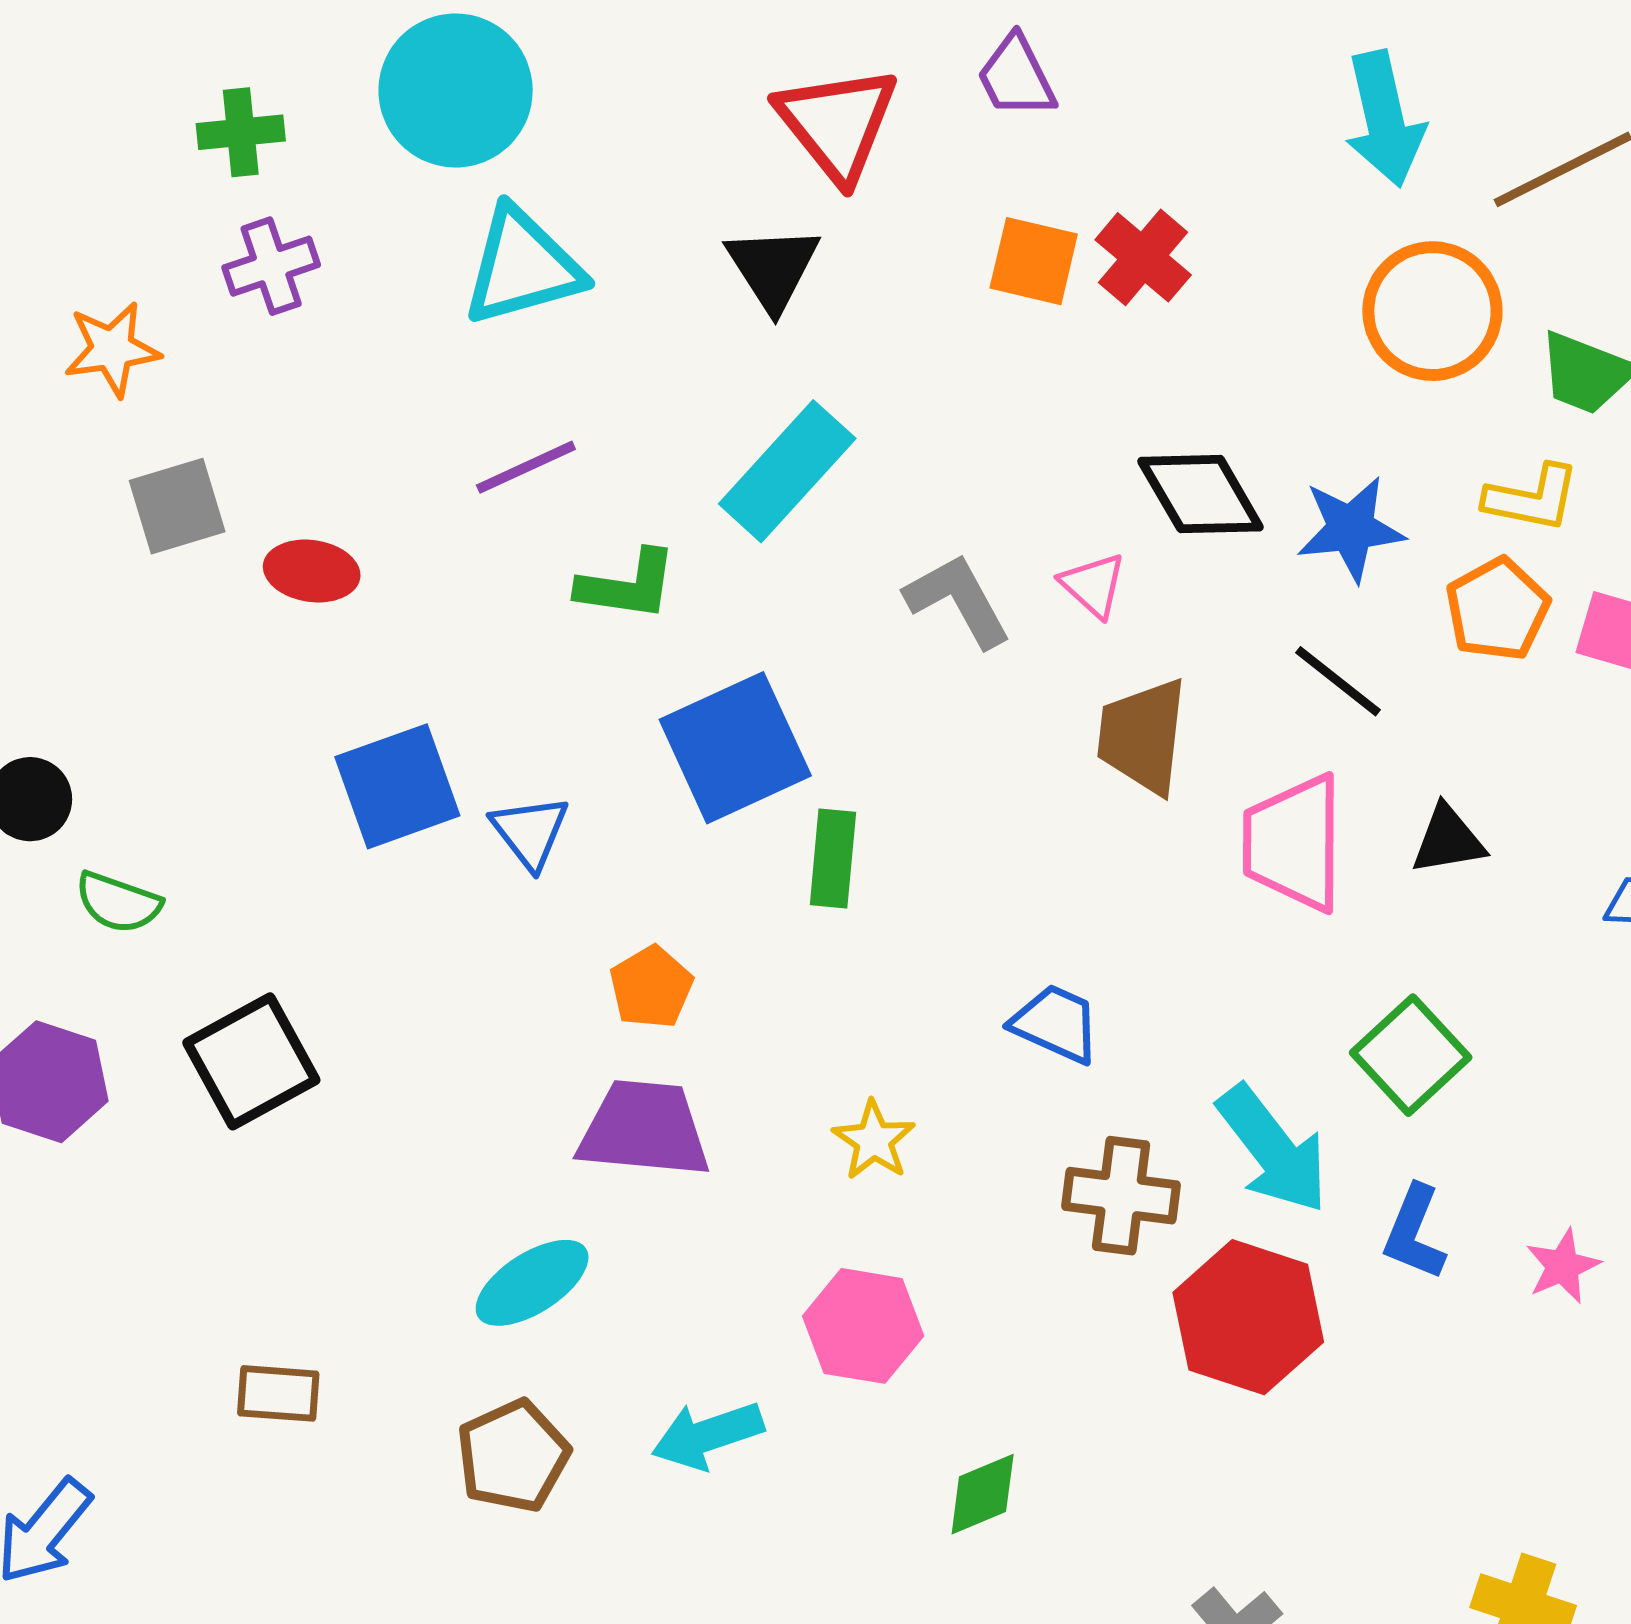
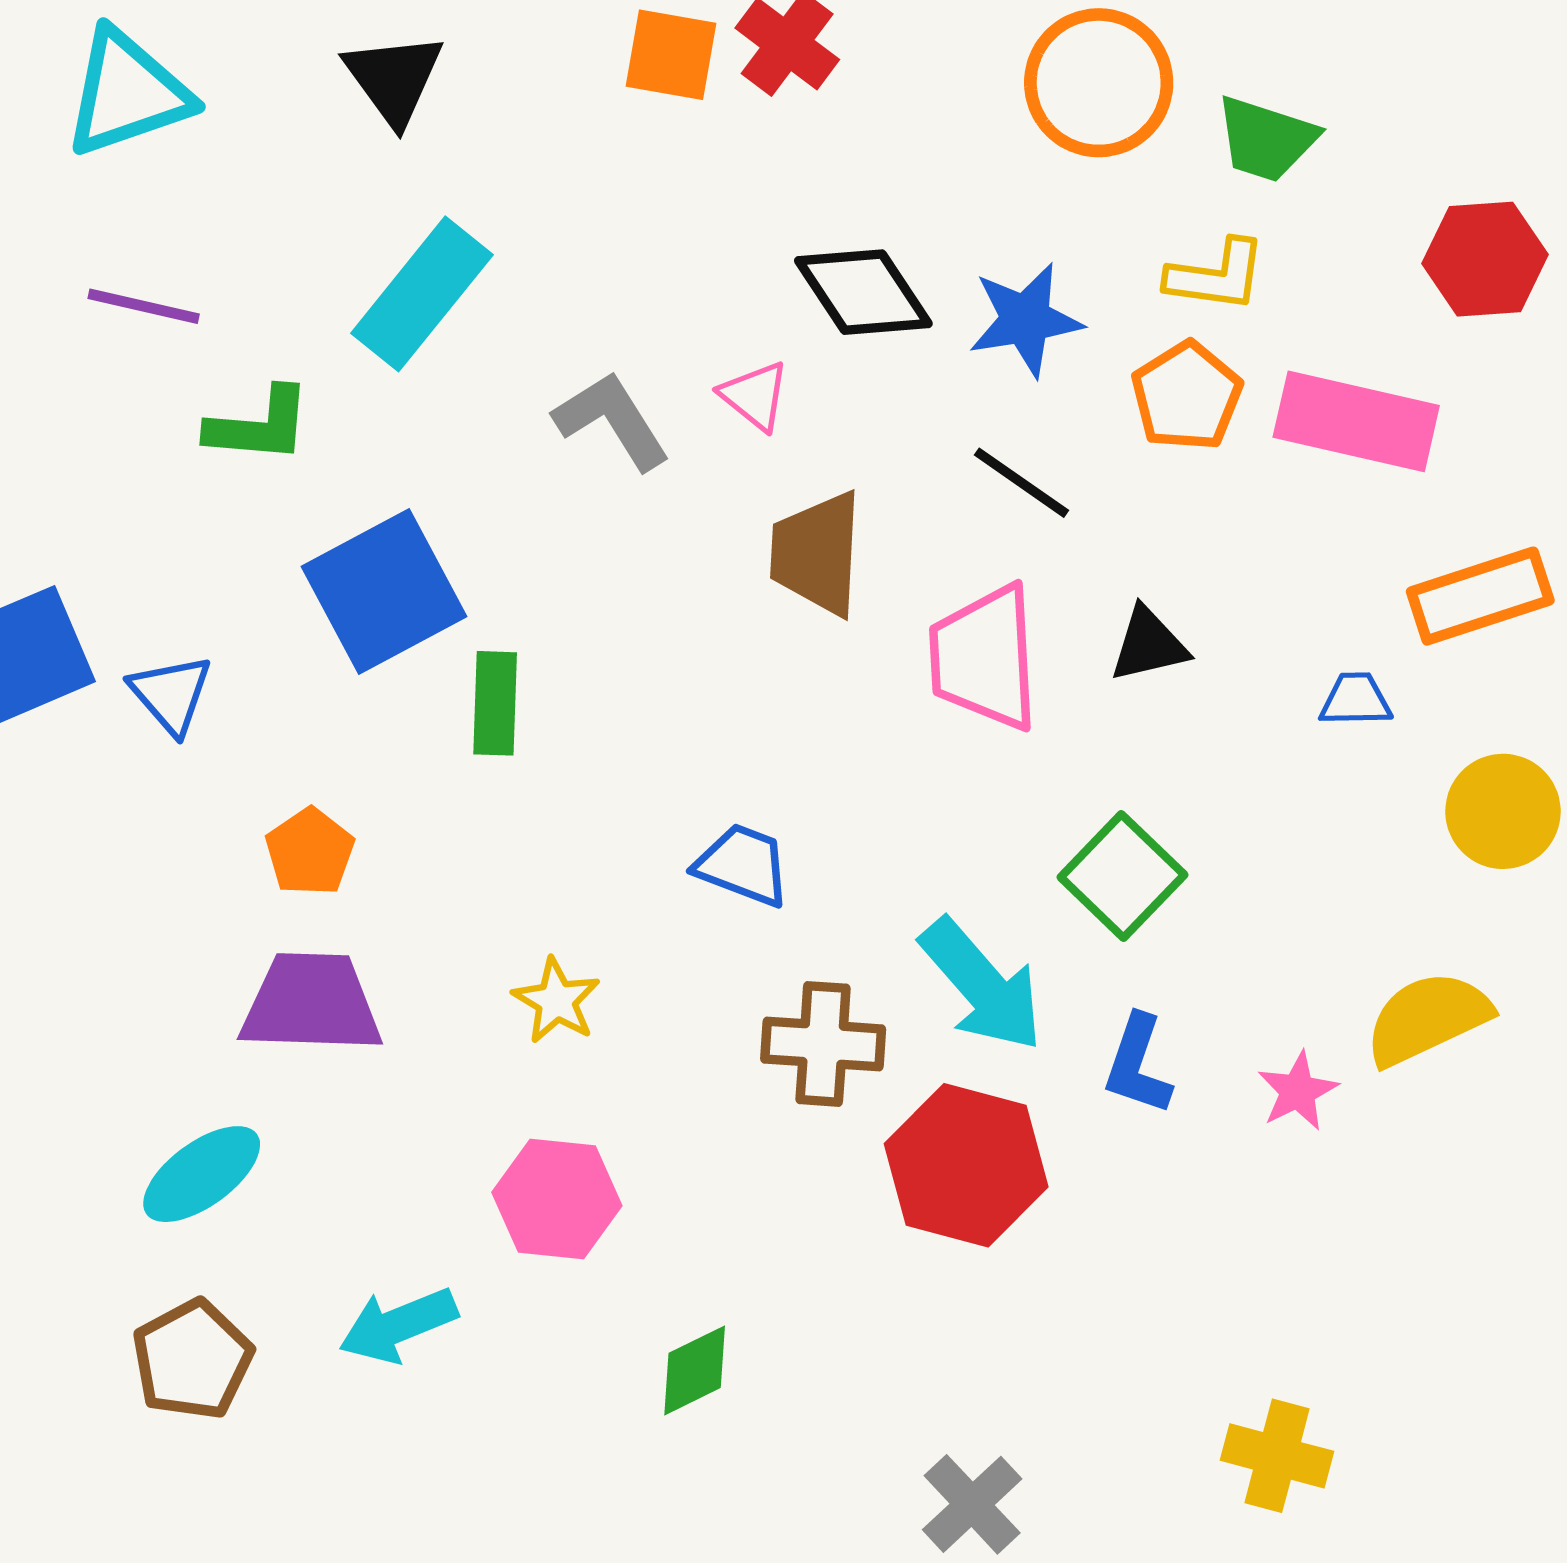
purple line: (526, 467) -> (144, 306), turned 41

